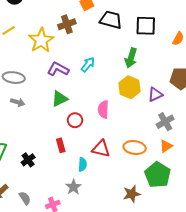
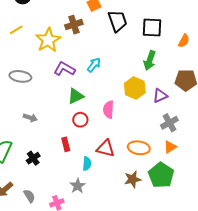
black trapezoid: (111, 20) -> (117, 21), turned 55
green arrow: (131, 58) -> (150, 60), moved
green triangle: (60, 99) -> (76, 96), moved
gray arrow: (18, 102) -> (30, 118), moved
brown star: (132, 194) -> (133, 179), moved

